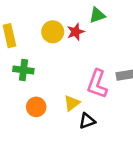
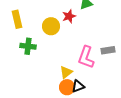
yellow circle: (53, 32) -> (51, 26), moved
orange circle: (36, 107) -> (67, 87), moved

